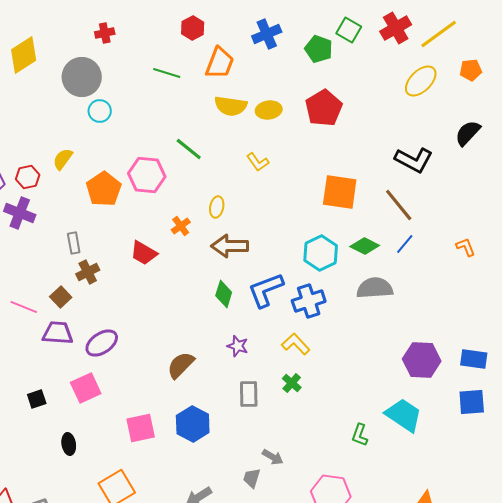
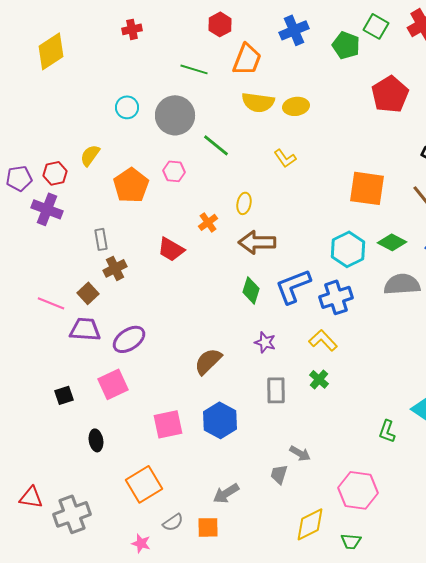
gray circle: (82, 77) -> (175, 115), moved
red pentagon: (324, 108) -> (390, 94), moved
pink hexagon: (147, 175) -> (174, 171), size x0.6

